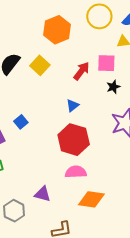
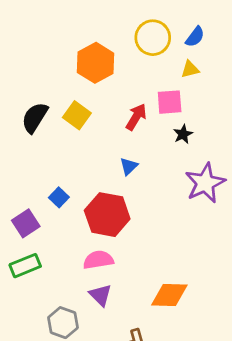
red hexagon: (74, 140) -> (107, 215), moved
pink semicircle: (76, 172) -> (98, 260), moved
purple triangle: (43, 194) -> (100, 295), turned 36

